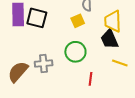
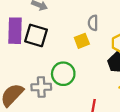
green circle: (75, 52) -> (63, 74), moved

